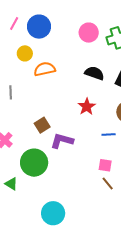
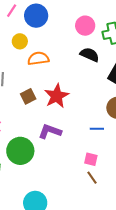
black semicircle: (94, 73) -> (90, 55), moved
red star: (87, 107) -> (57, 96), moved, size x1.4
brown square: (42, 125) -> (28, 96), moved

